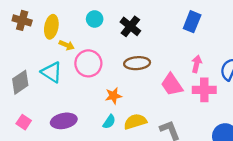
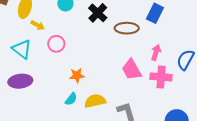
pink circle: (88, 63) -> (56, 44), size x0.7
brown ellipse: (137, 63) -> (127, 28), moved
purple ellipse: (64, 121) -> (20, 81), moved

